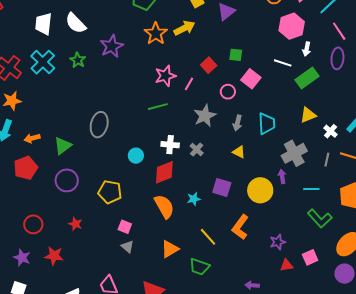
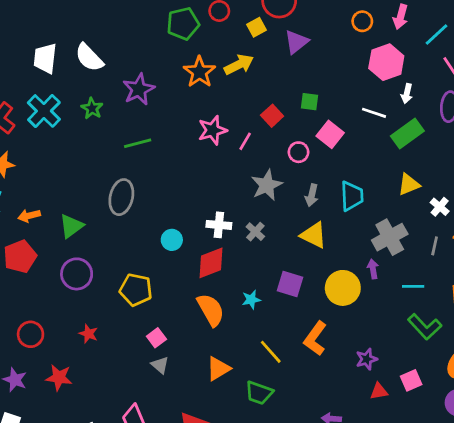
green line: (158, 107) -> (138, 143), moved
yellow triangle: (239, 152) -> (314, 235), size x1.5
pink square: (125, 227) -> (156, 338), turned 32

